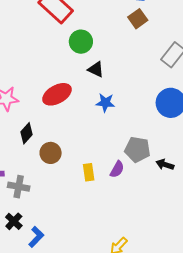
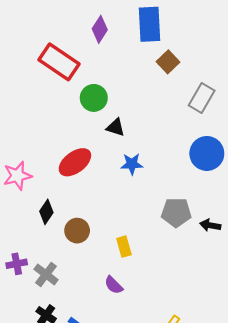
brown square: (138, 19) -> (168, 62), moved
purple semicircle: (117, 169) -> (114, 285), moved, turned 114
gray cross: (19, 187) -> (46, 274), turned 35

